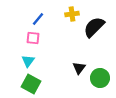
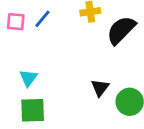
pink square: (33, 38) -> (16, 22), moved
green square: (31, 84) -> (33, 110), turned -30

